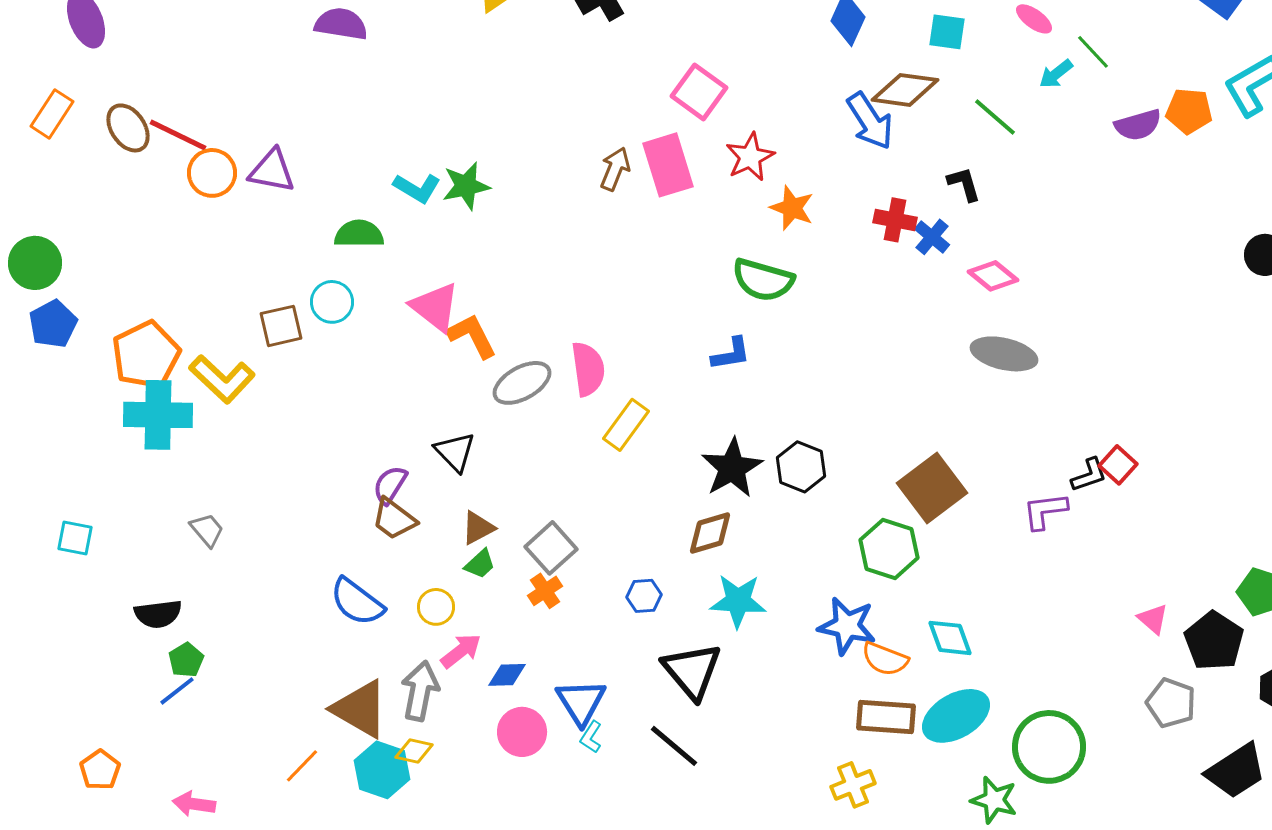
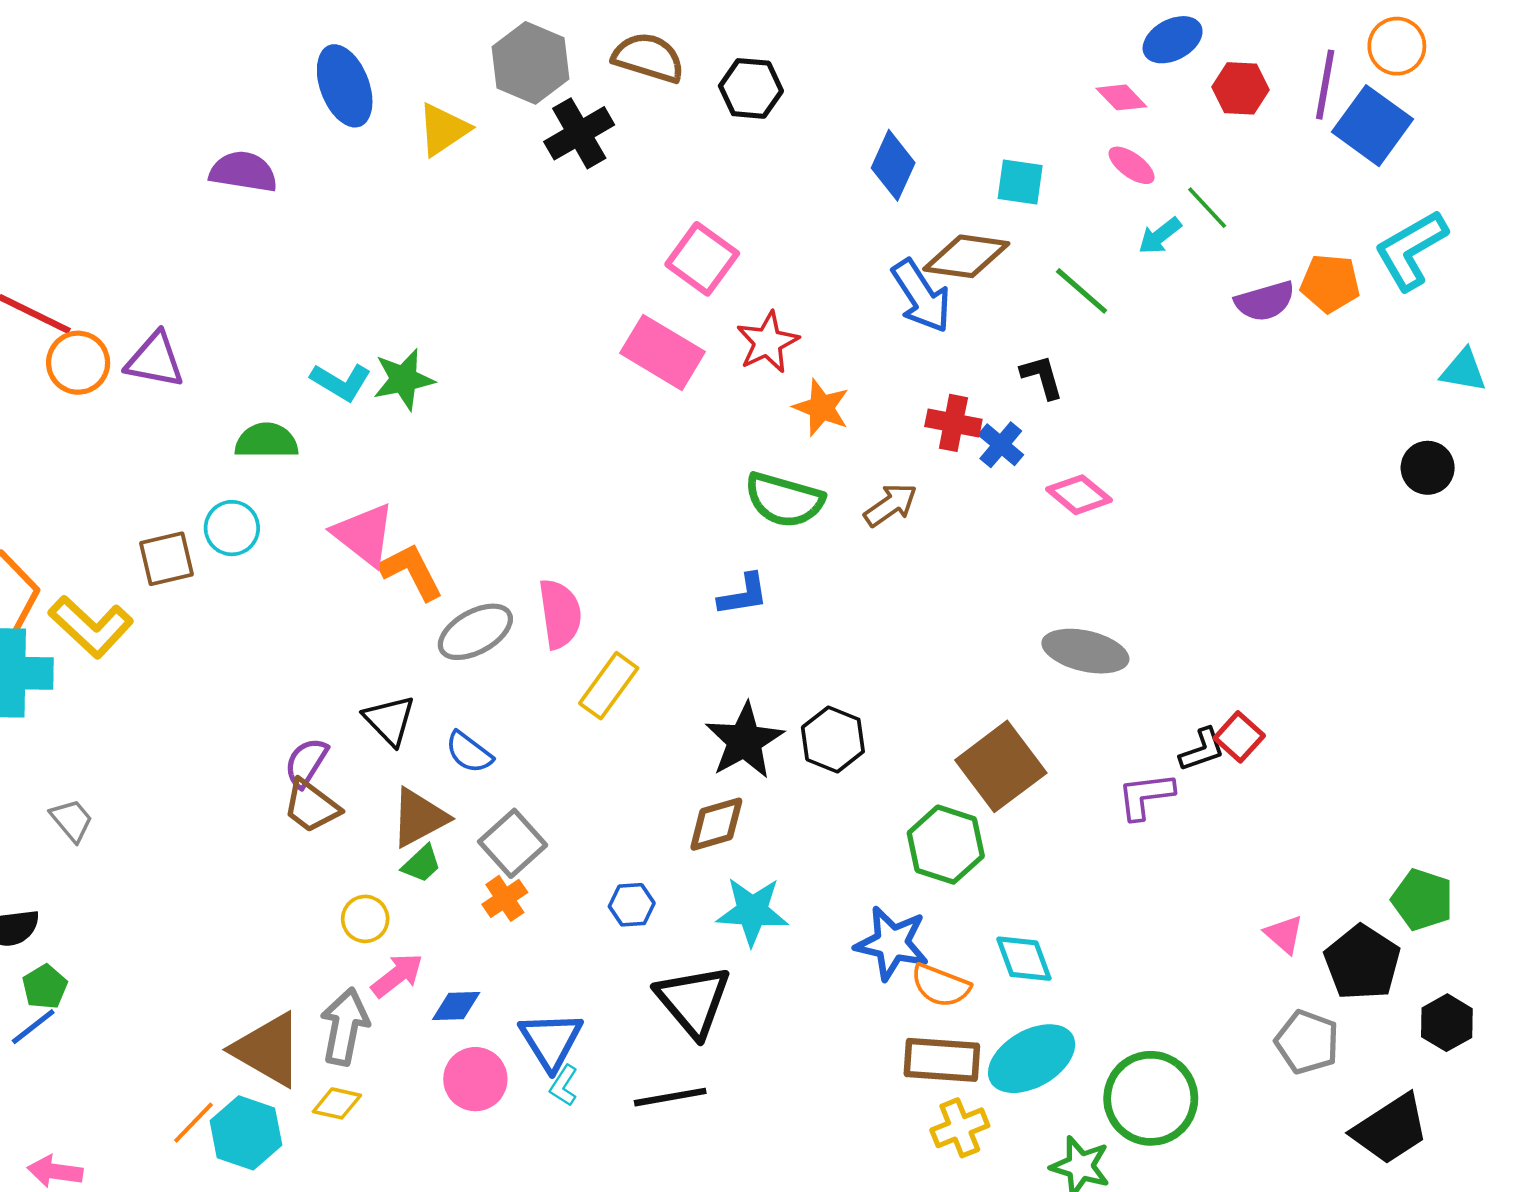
pink rectangle: (668, 165) -> (662, 352), turned -42
brown arrow: (615, 169) -> (891, 505), moved, turned 33
gray ellipse: (1004, 354) -> (1085, 651), moved
brown triangle: (478, 528) -> (419, 818), size x1.4
blue semicircle: (357, 602) -> (469, 752), moved, size x0.7
black line: (674, 746) -> (670, 1097), turned -50
cyan hexagon: (382, 770) -> (246, 1133), moved
yellow cross: (853, 785) -> (960, 1128), moved

